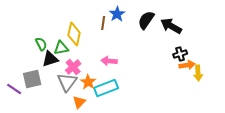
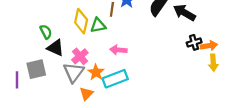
green triangle: (61, 48) -> (98, 25), moved
black triangle: (50, 59) -> (55, 48), turned 42
orange arrow: (187, 65) -> (209, 46), moved
purple line: (14, 89) -> (17, 80), turned 56

